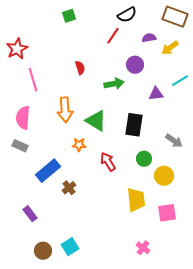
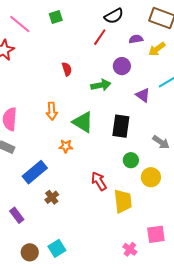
pink line: (33, 80) -> (20, 24), moved, turned -35
purple triangle: (156, 94) -> (143, 95), turned 42
orange arrow: (65, 110) -> (52, 111), size x0.7
red arrow: (108, 162) -> (99, 181), moved
brown cross: (69, 188) -> (52, 197), moved
pink square: (167, 213) -> (156, 234), moved

